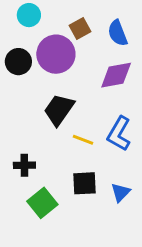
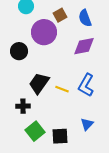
black circle: (18, 62) -> (19, 51), moved
black trapezoid: (59, 110) -> (39, 83), moved
black square: (85, 183) -> (60, 136), moved

